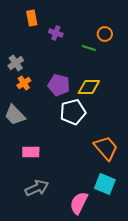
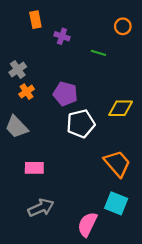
orange circle: (105, 34) -> (123, 26), moved
yellow diamond: (89, 87) -> (121, 108), moved

